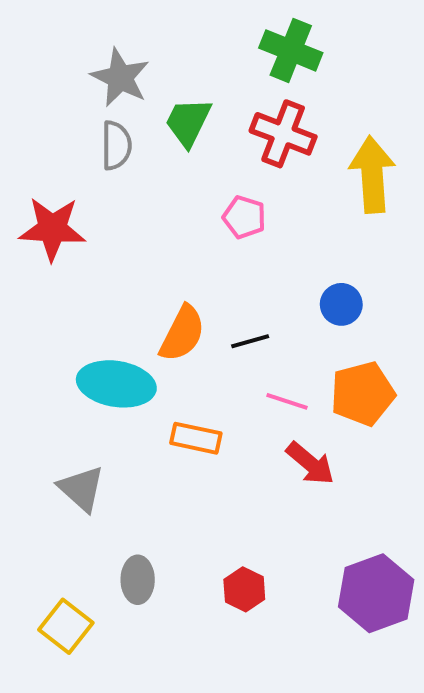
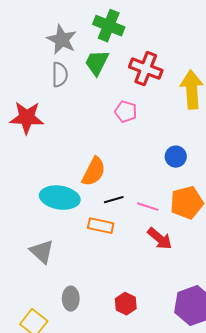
green cross: (291, 50) -> (109, 26), moved
black line: (250, 341) -> (114, 200), moved

